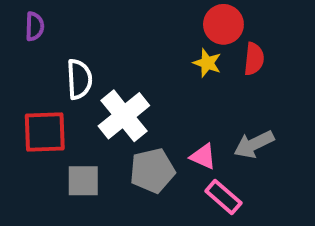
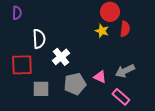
white cross: (124, 116) -> (61, 57), size x0.7
pink rectangle: (223, 197) -> (121, 97), moved

